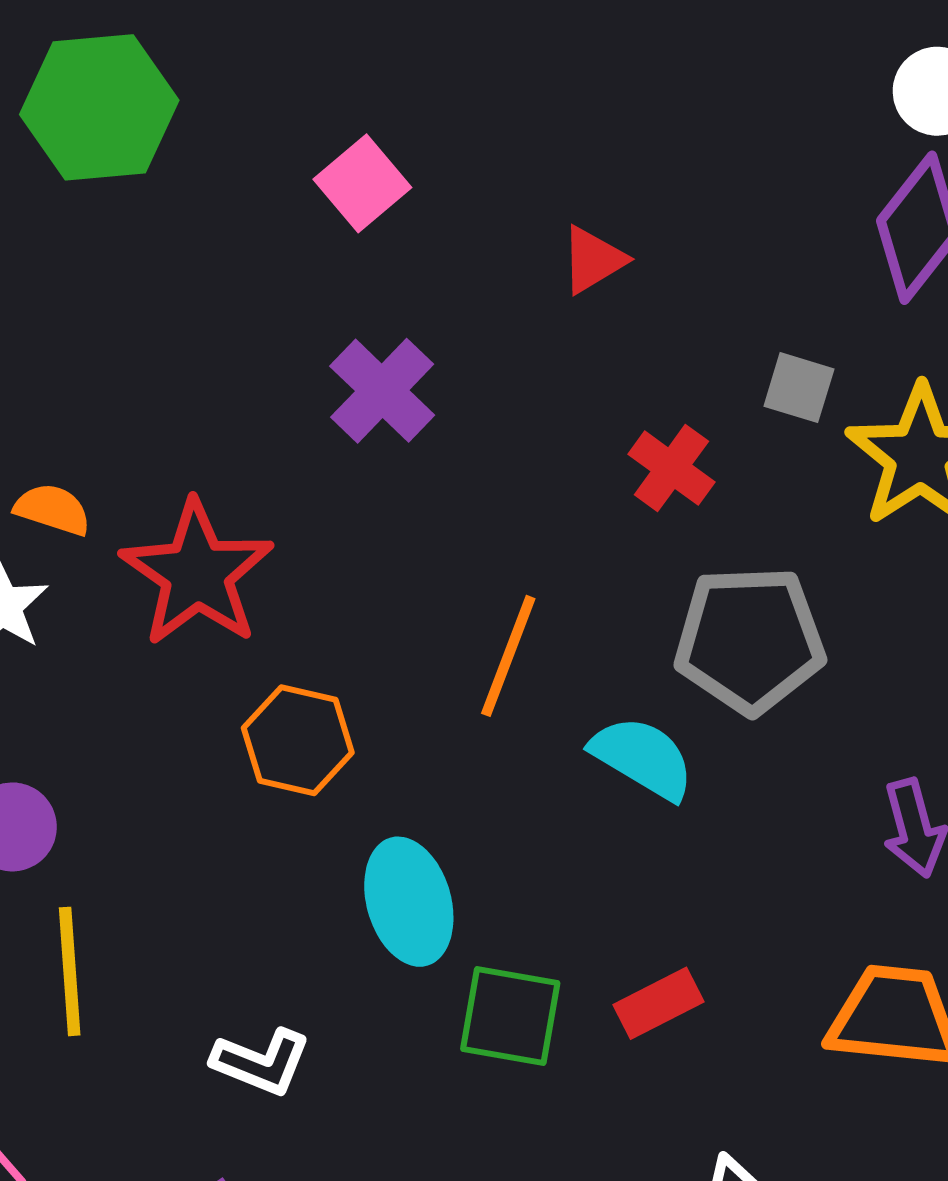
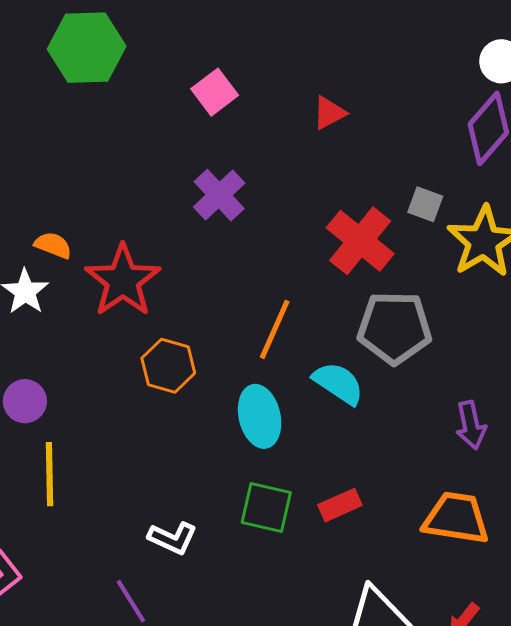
red triangle: (593, 260) -> (329, 113), moved
red cross: (671, 468) -> (360, 241), size x1.6
cyan ellipse: (409, 902) -> (260, 416), moved
white L-shape: (261, 1062) -> (173, 538), moved

